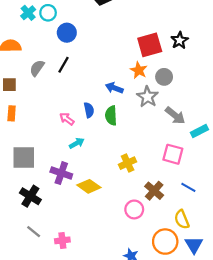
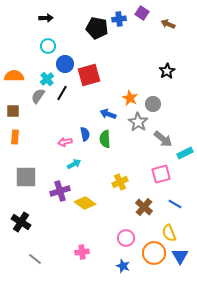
cyan cross: (28, 13) -> (47, 79), moved
red square: (150, 45) -> (89, 75), moved
pink arrow: (67, 119) -> (65, 142), turned -48
pink square: (173, 154) -> (161, 174), turned -30
purple cross: (61, 173) -> (60, 191), turned -36
black cross: (30, 196) -> (21, 222), moved
pink circle: (134, 209) -> (126, 238), moved
gray line: (34, 232) -> (35, 259), moved
pink cross: (62, 240) -> (82, 252), moved

